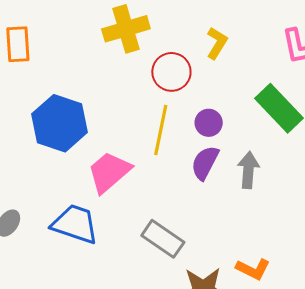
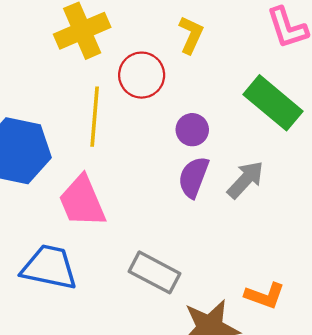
yellow line: (161, 130) -> (95, 117), moved
gray arrow: (248, 170) -> (245, 180), turned 45
pink trapezoid: (109, 172) -> (82, 201), turned -66

